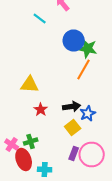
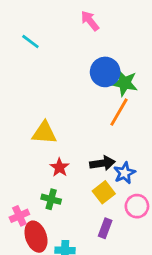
cyan line: (40, 18) -> (30, 42), moved
green cross: (31, 142) -> (51, 199), moved, turned 32
pink cross: (12, 144) -> (19, 216), turned 32
pink circle: (92, 154) -> (137, 206), moved, size x0.7

